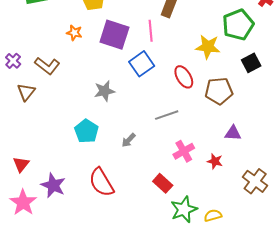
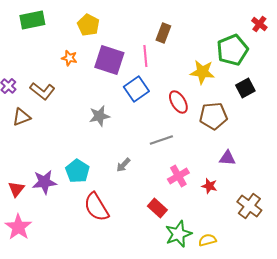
brown triangle: (26, 92) -> (21, 117), turned 30
cyan pentagon: (86, 131) -> (77, 171), moved
purple star: (53, 185) -> (44, 182), moved, turned -30

